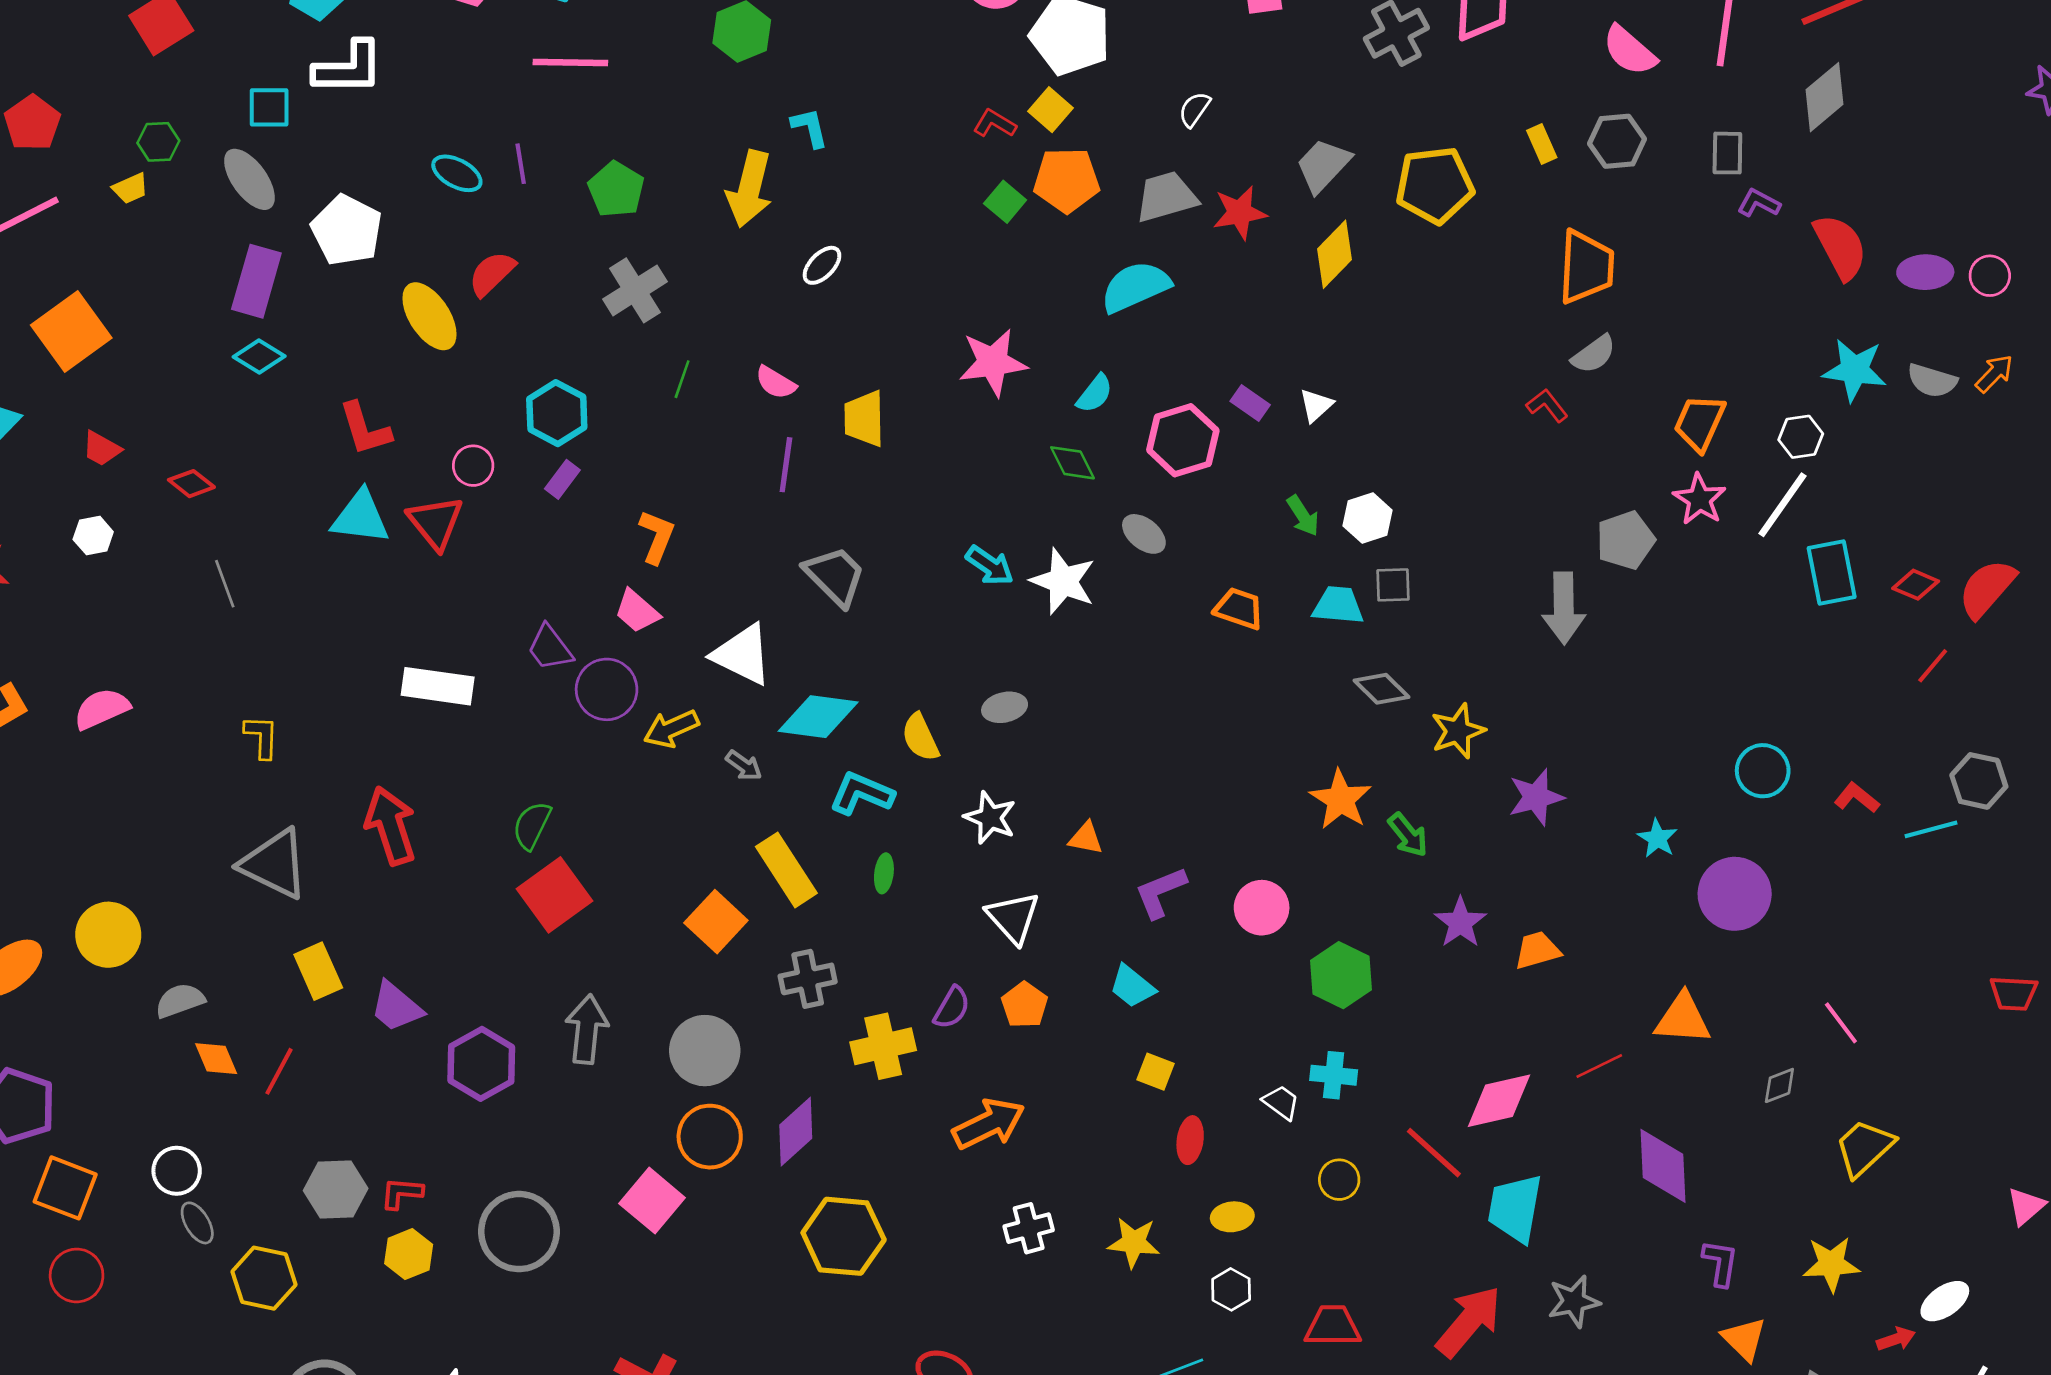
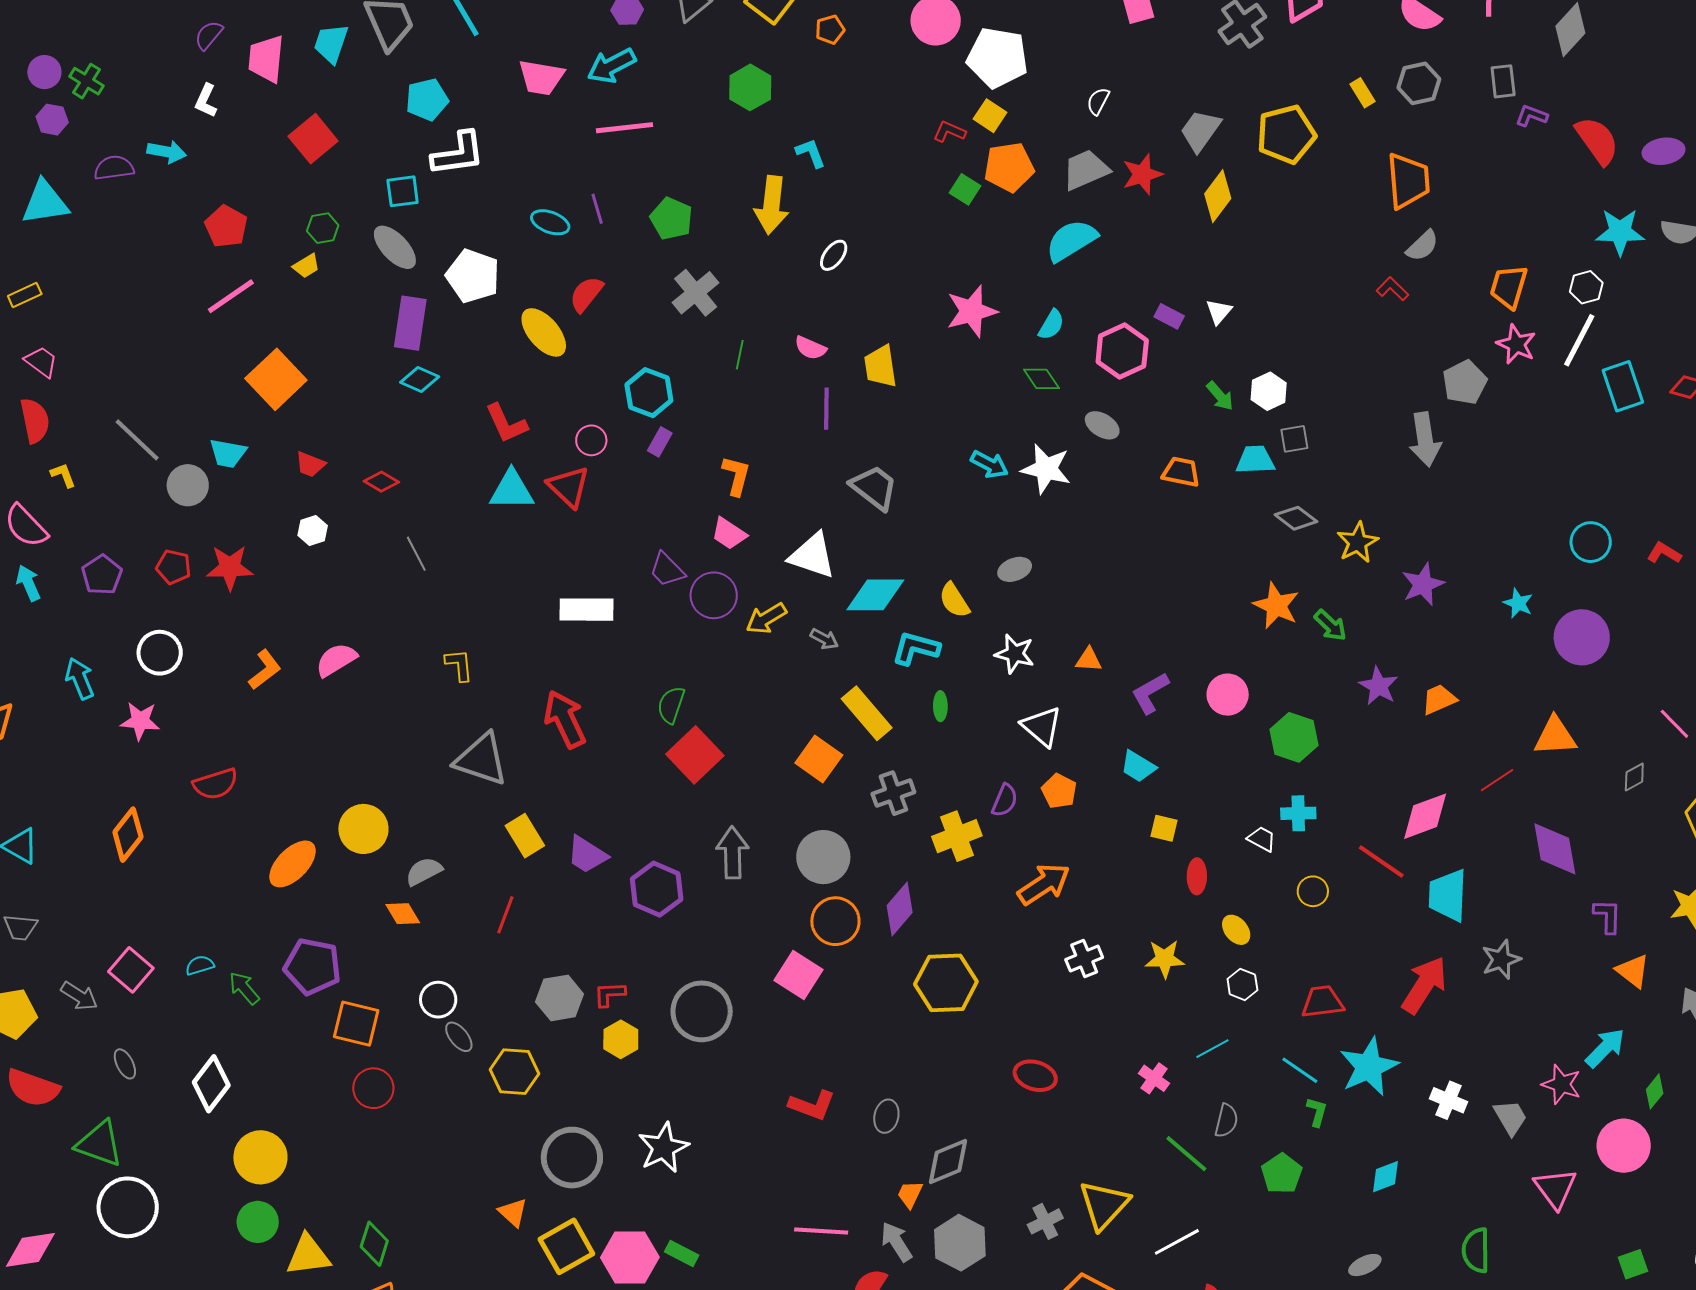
orange diamond: (216, 1059) -> (403, 914), moved
yellow ellipse: (1232, 1217) -> (1236, 930), turned 64

